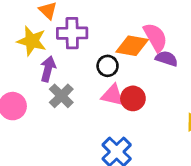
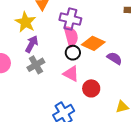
purple cross: (72, 33) -> (70, 19), moved
pink semicircle: (155, 37) -> (71, 36), moved
red circle: (133, 98) -> (91, 88), moved

